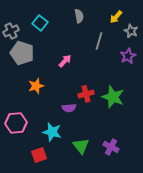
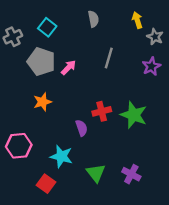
yellow arrow: (116, 17) -> (137, 20), turned 120
gray line: (99, 41) -> (109, 58), moved
gray pentagon: (22, 53) -> (41, 62), moved
pink arrow: (65, 61) -> (69, 68), moved
purple semicircle: (69, 108) -> (82, 128), turned -104
red square: (39, 155) -> (46, 184), turned -35

